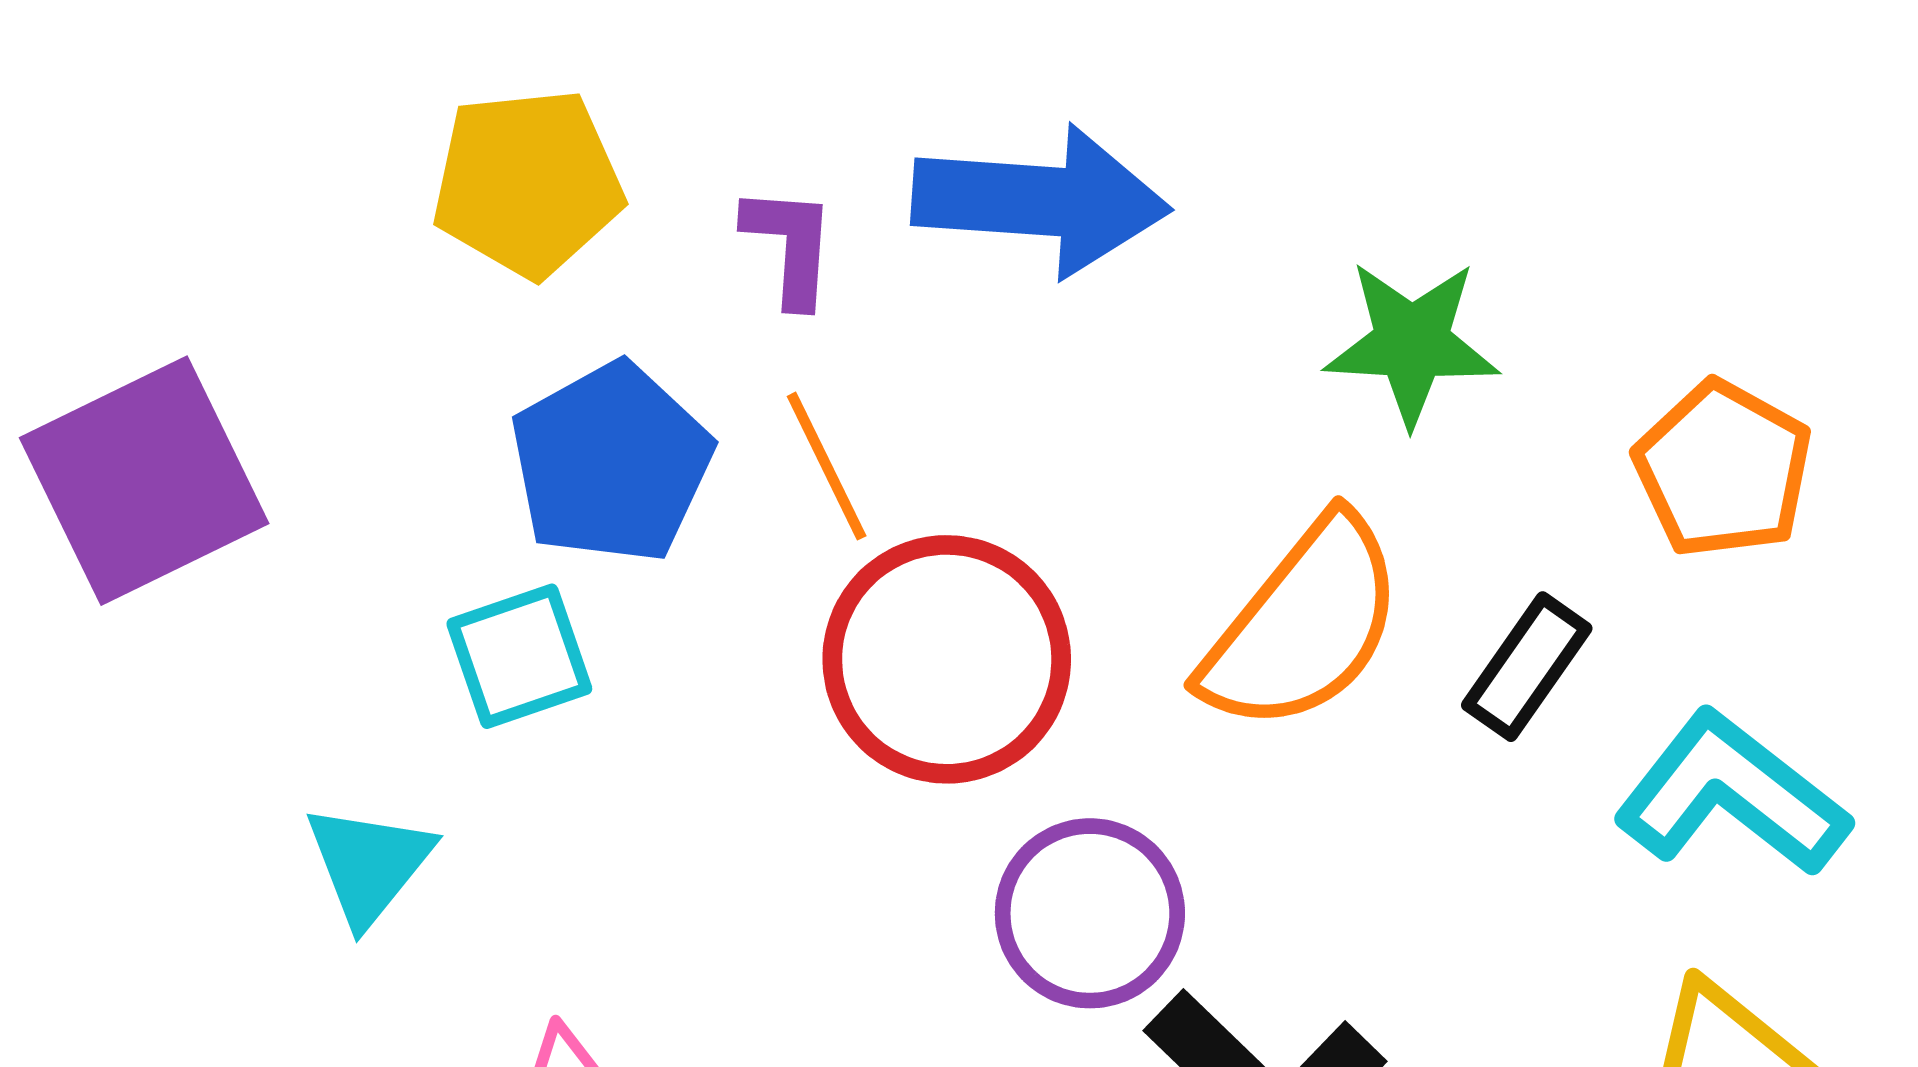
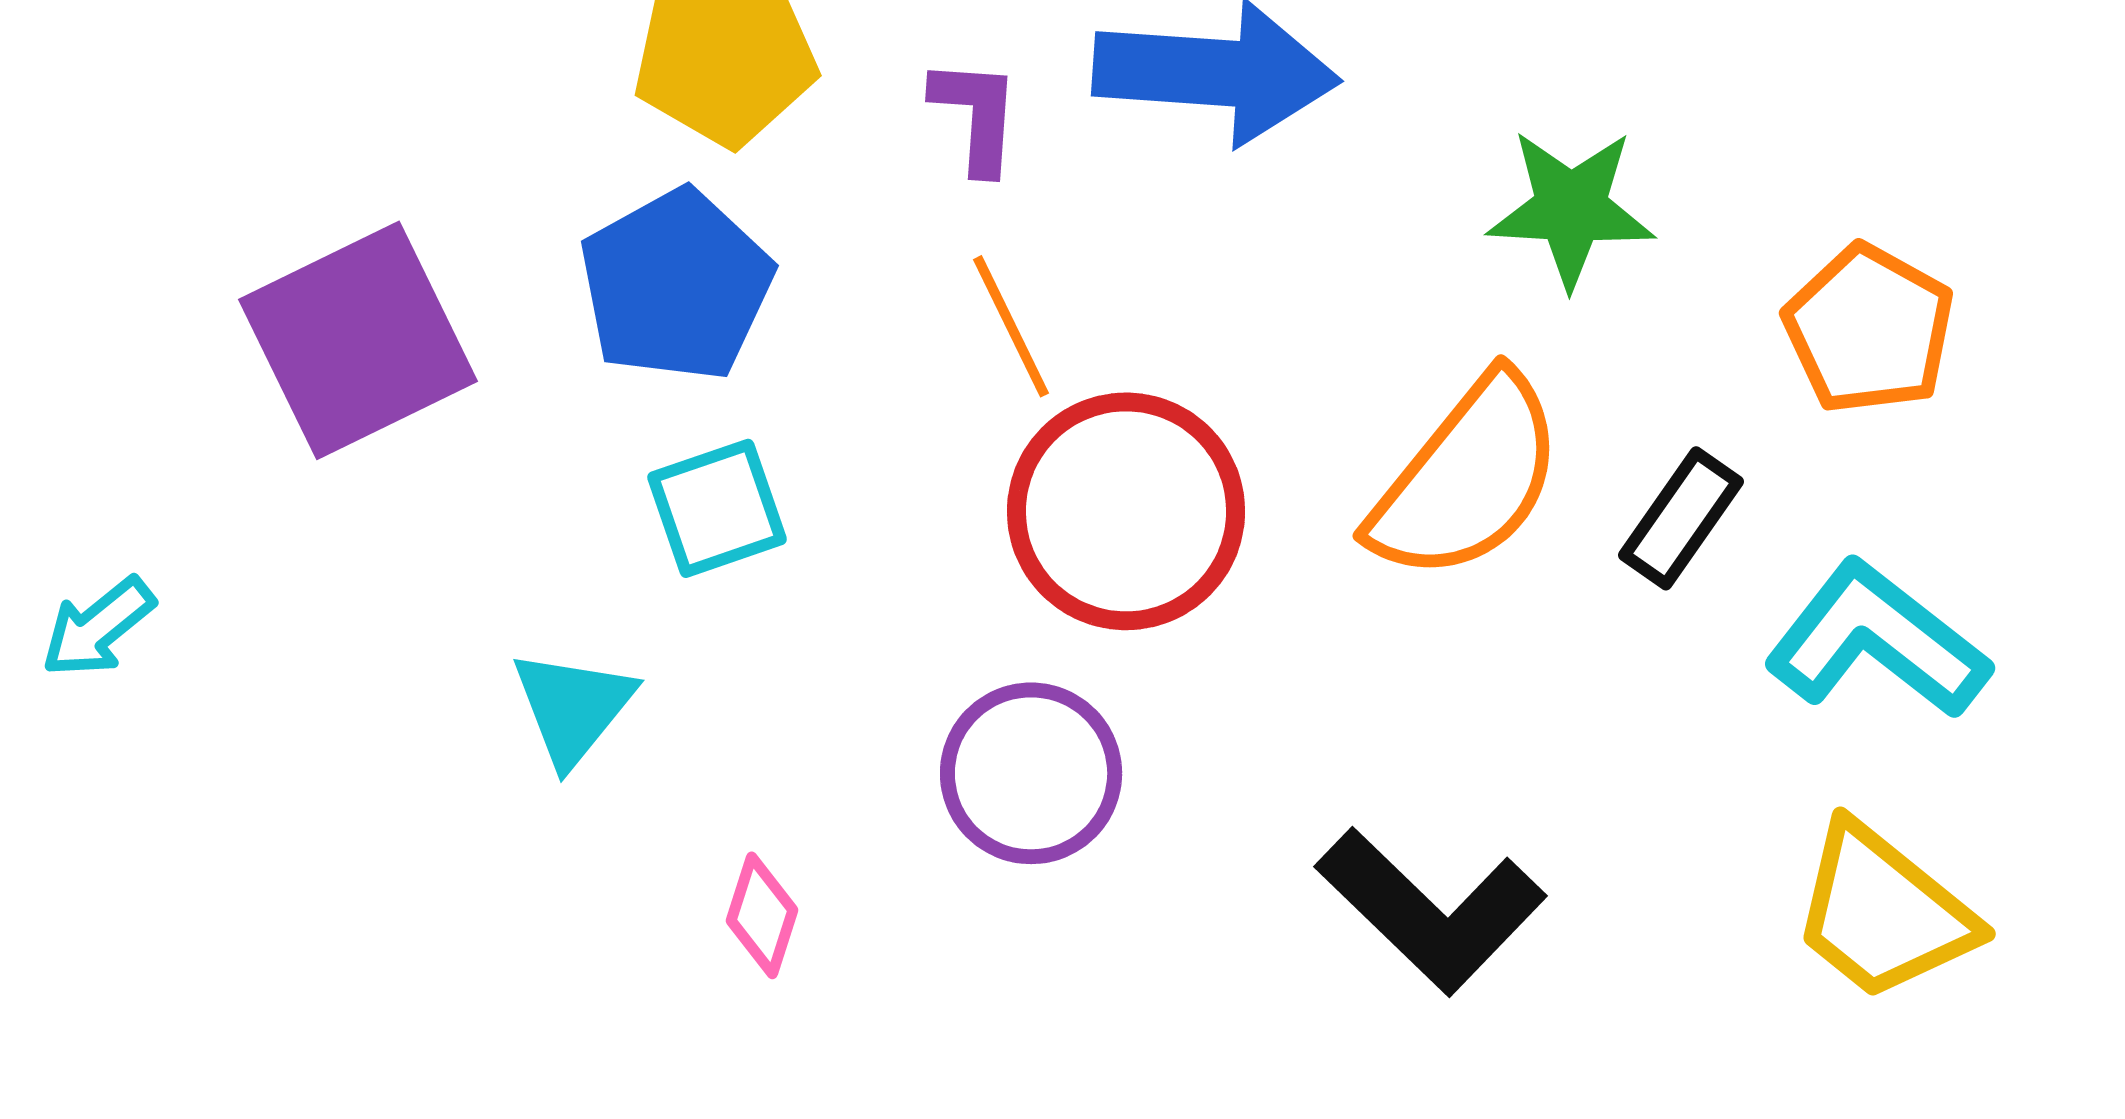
blue pentagon: (611, 463) -> (676, 285), moved
purple circle: (1090, 913) -> (1031, 773), moved

